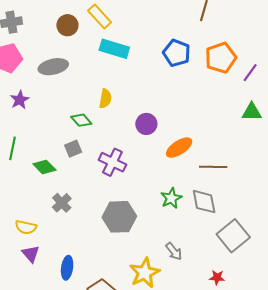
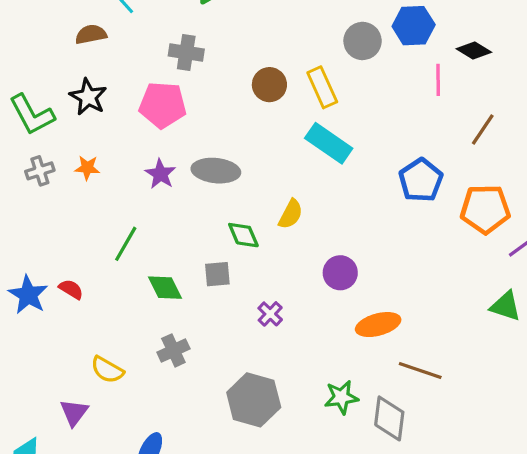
gray ellipse: (53, 67) -> (216, 171), moved
purple star: (20, 100) -> (160, 174), turned -30
purple cross: (112, 162) -> (270, 314), size x0.6
purple triangle: (31, 254) -> (74, 412), moved

